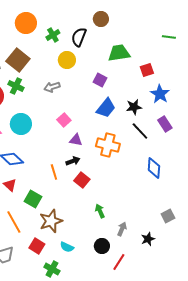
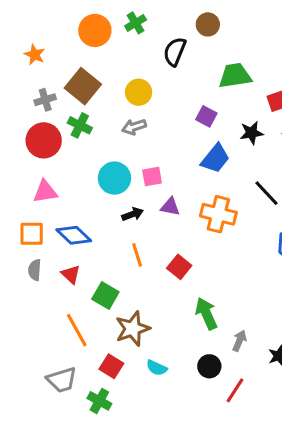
green cross: (53, 35) -> (136, 23), moved
yellow circle: (67, 60) -> (139, 92), moved
black star: (134, 107) -> (251, 133), moved
pink square: (64, 120) -> (152, 177), turned 32
cyan circle: (21, 124) -> (114, 178), moved
black arrow: (73, 161) -> (133, 214), moved
green arrow: (100, 211) -> (206, 314), size x1.5
green cross: (52, 269) -> (99, 401), moved

